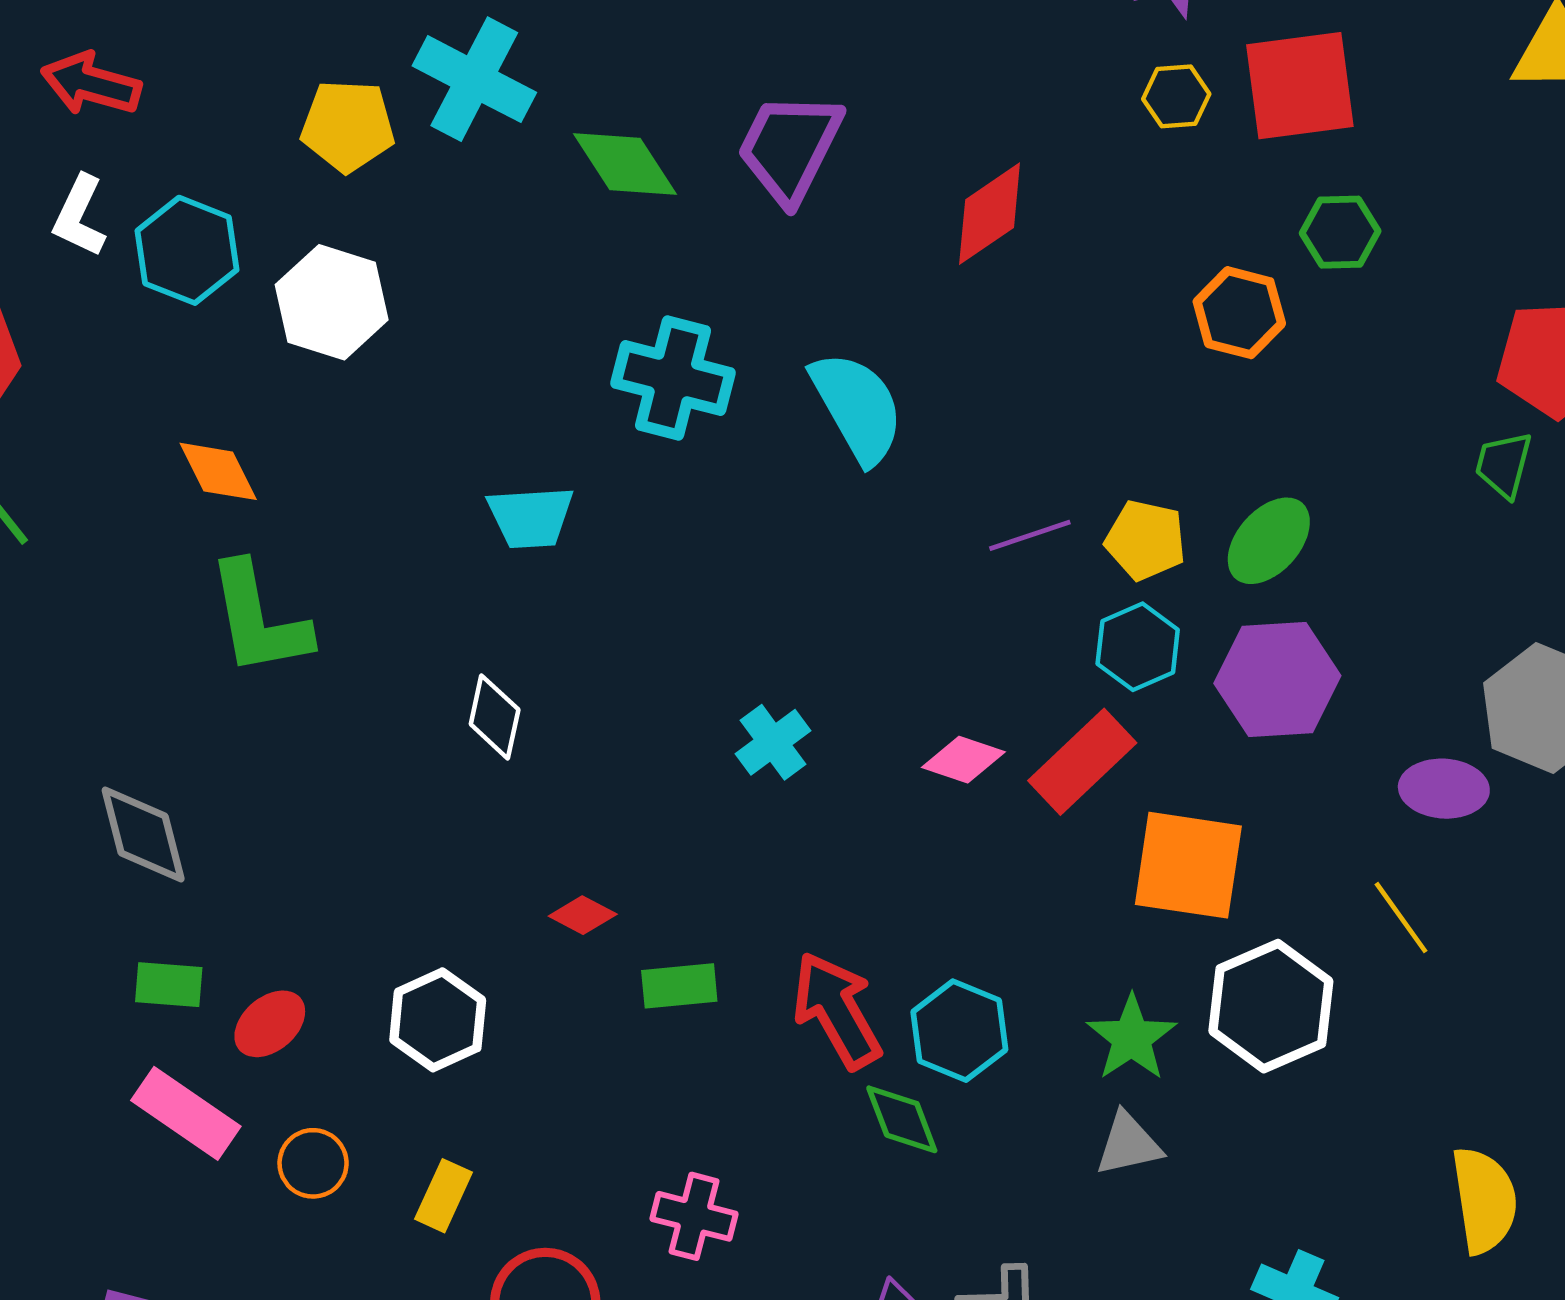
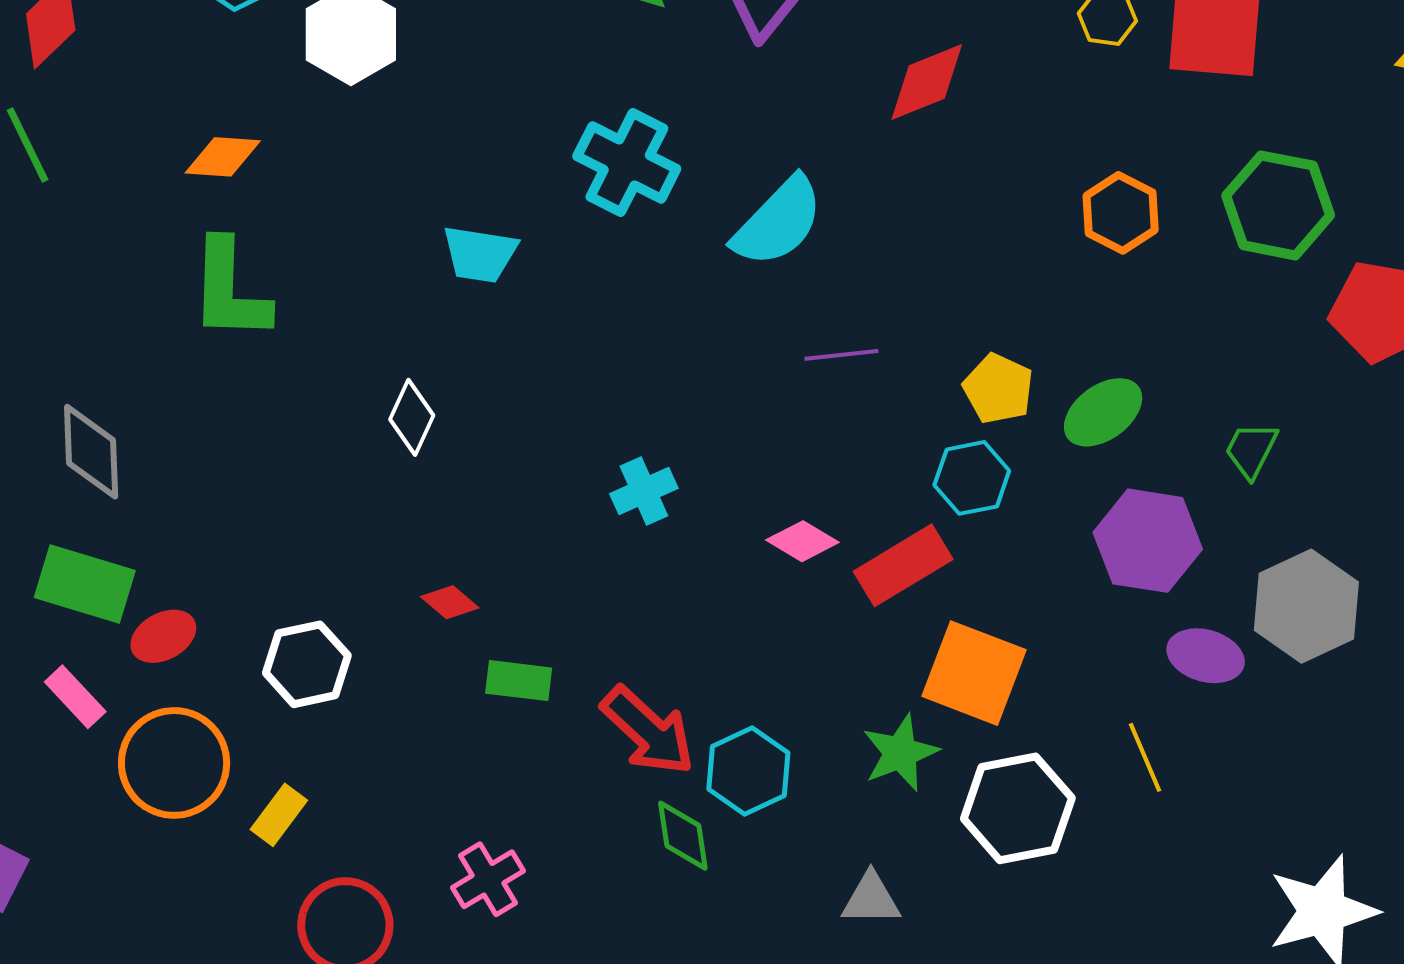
green hexagon: (1340, 232) -> (1278, 205), moved, size x1.6
cyan semicircle: (857, 407) -> (778, 222), turned 61
green trapezoid: (1504, 465) -> (1251, 450), moved
orange diamond: (218, 471) -> (223, 157), turned -72
purple line: (1030, 535) -> (841, 355), moved
purple hexagon: (1277, 680) -> (1148, 541), moved
green rectangle: (169, 985) -> (85, 584), size x1.6
red arrow: (837, 1010) -> (648, 731), turned 150
green star: (1132, 1038) -> (900, 753), moved
pink rectangle: (186, 1113) -> (75, 697), size x0.7
orange circle: (313, 1163) -> (174, 763), size x1.8
pink cross: (694, 1216) -> (488, 879), turned 32

